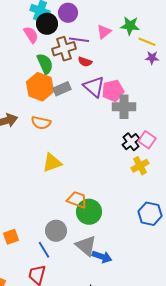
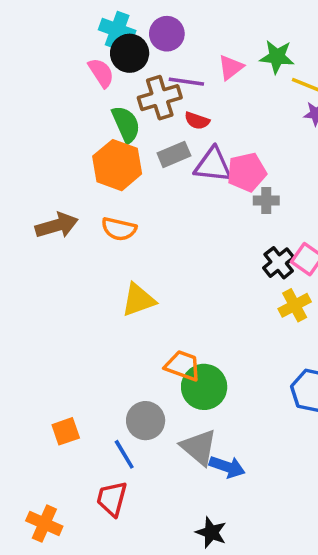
purple triangle: (94, 87) -> (213, 165), turned -35
gray rectangle: (62, 89) -> (174, 154), moved
gray cross: (124, 107) -> (266, 201), size x0.6

